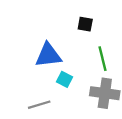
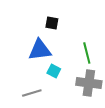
black square: (85, 24) -> (52, 23), moved

